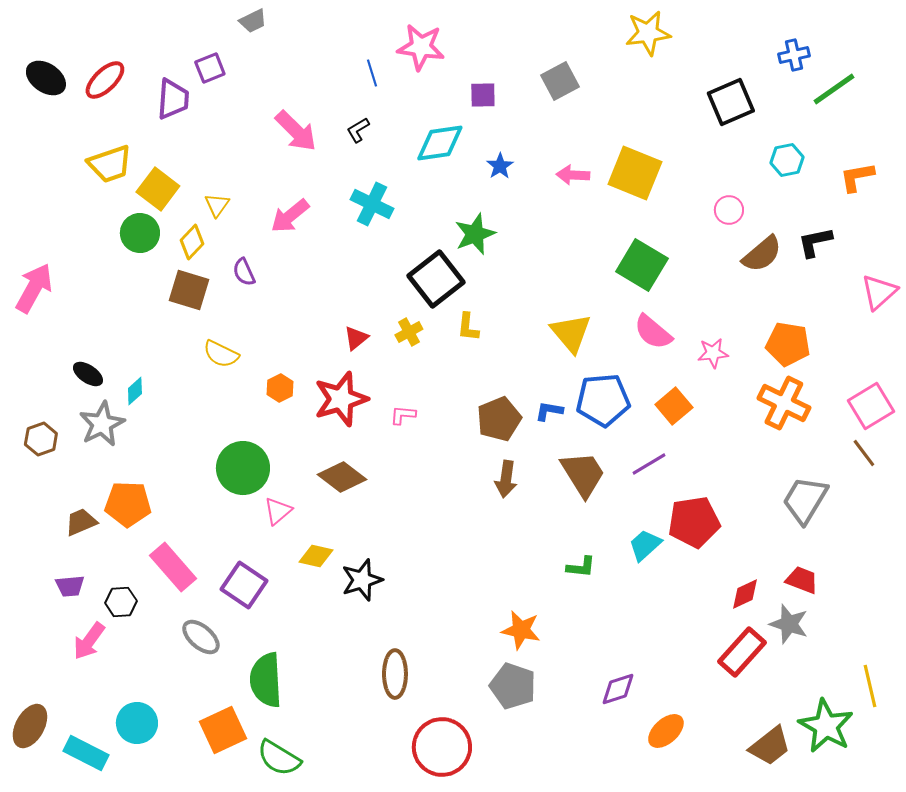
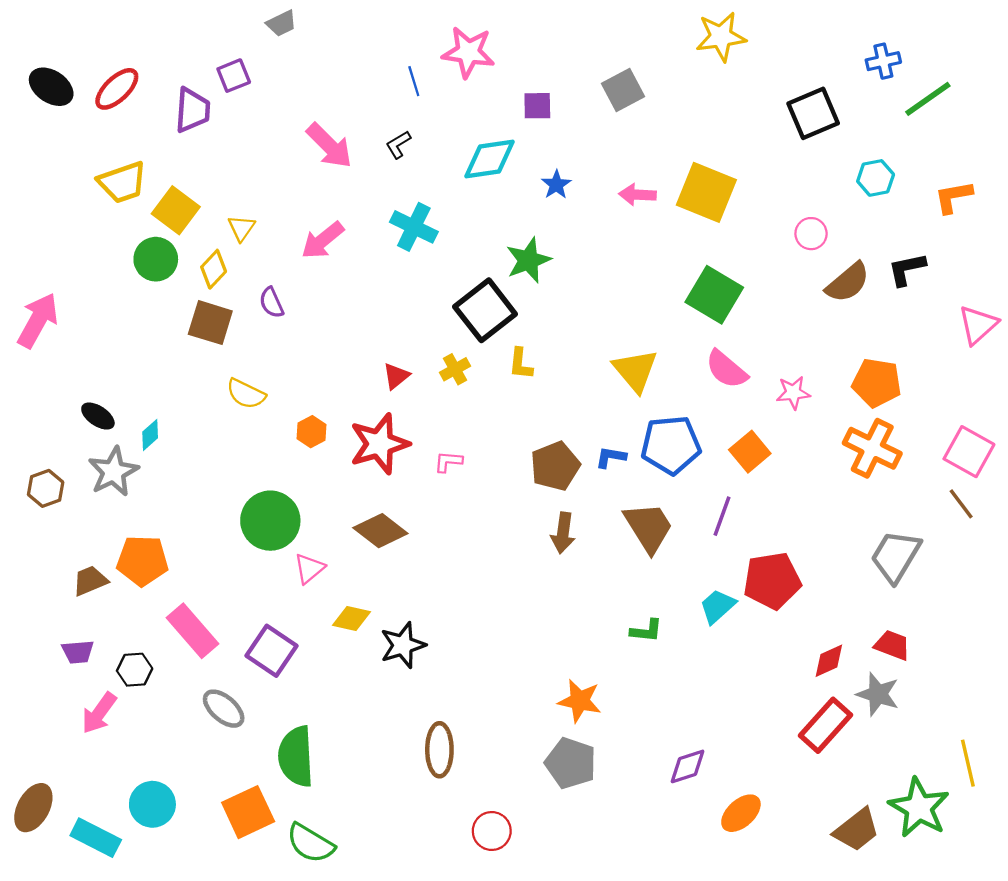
pink square: (871, 406) -> (969, 452), turned -30
purple line: (649, 464) -> (722, 516), turned -39
red circle: (442, 747) -> (492, 831), size x0.6

